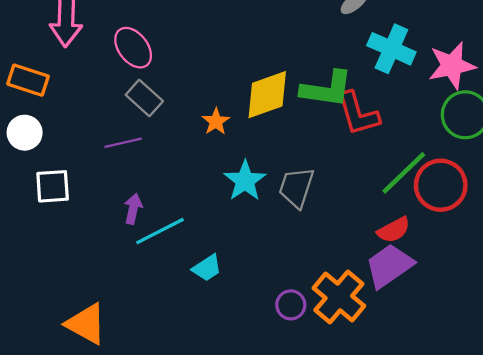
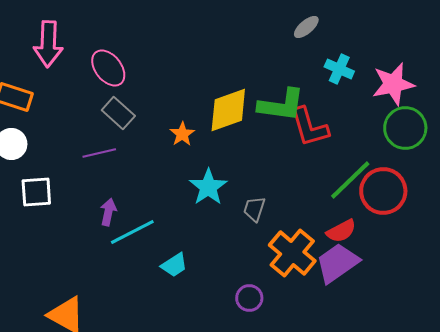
cyan cross: (391, 49) -> (339, 69), size x0.7
gray trapezoid: (296, 187) -> (254, 209), moved, size x0.7
orange cross: (339, 297) -> (292, 253), moved

